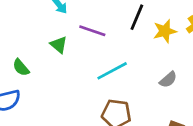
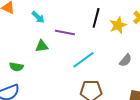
green triangle: (59, 45) -> (42, 46), turned -40
green semicircle: (21, 67) -> (16, 67), turned -32

